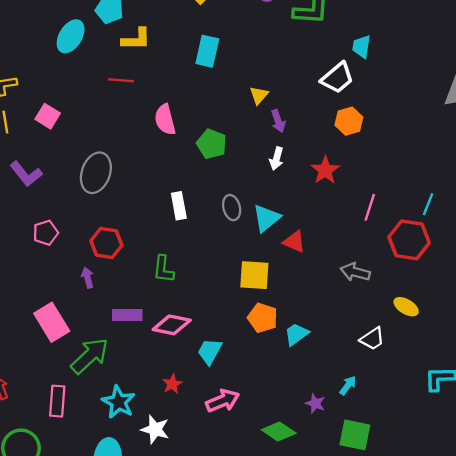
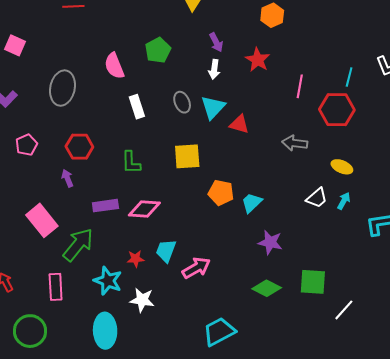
pink semicircle: (165, 120) -> (114, 66), moved
purple arrow: (278, 121) -> (216, 42), moved
green pentagon: (212, 144) -> (158, 50), turned 30
white arrow: (277, 158) -> (214, 69), moved
yellow square: (254, 275) -> (187, 156), moved
cyan trapezoid: (210, 351) -> (166, 251), moved
red star: (172, 384) -> (136, 259), moved, turned 30
cyan arrow: (348, 385) -> (344, 201), moved
purple star: (315, 403) -> (270, 242), moved, size x1.4
green diamond: (279, 431) -> (267, 288), moved

